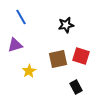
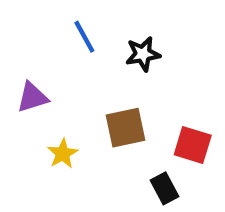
blue line: (21, 17) -> (84, 37), moved
red square: (81, 56) -> (193, 145), moved

